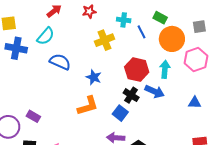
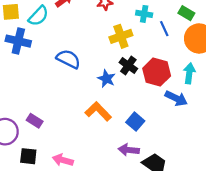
cyan semicircle: (46, 36) -> (38, 16), moved
black cross: (131, 95) -> (128, 66), moved
orange L-shape: (88, 106) -> (98, 111), turned -120

